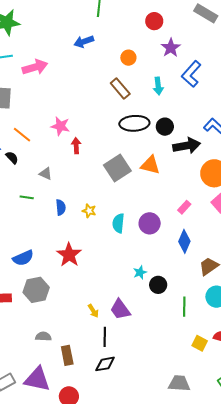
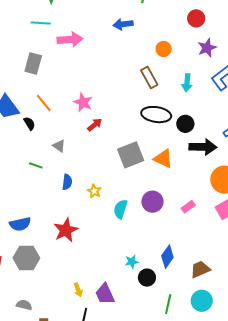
red arrow: (76, 146) -> (95, 125), turned 42
purple circle: (150, 223) -> (152, 202), moved
blue diamond: (184, 241) -> (167, 257), moved

